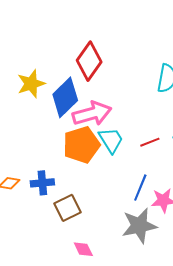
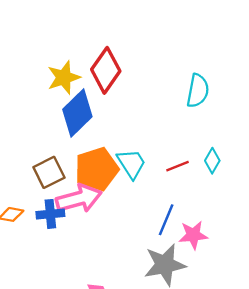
yellow star: (31, 84) -> (64, 78), moved
pink arrow: (92, 114) -> (79, 198), moved
brown square: (67, 208) -> (49, 172), moved

